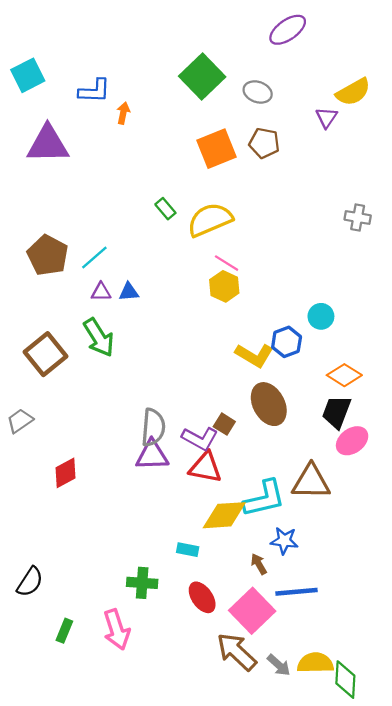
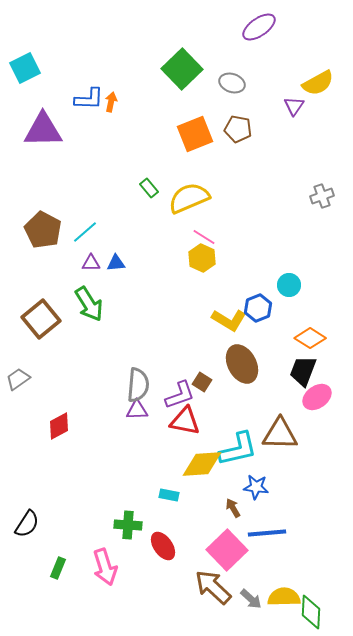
blue L-shape: (94, 91) -> (89, 99), moved
gray cross: (358, 217) -> (322, 196), turned -30
purple L-shape: (200, 439) -> (180, 395), turned -48
purple triangle: (152, 455) -> (137, 410), size x0.7
red ellipse: (202, 597) -> (163, 546), moved

